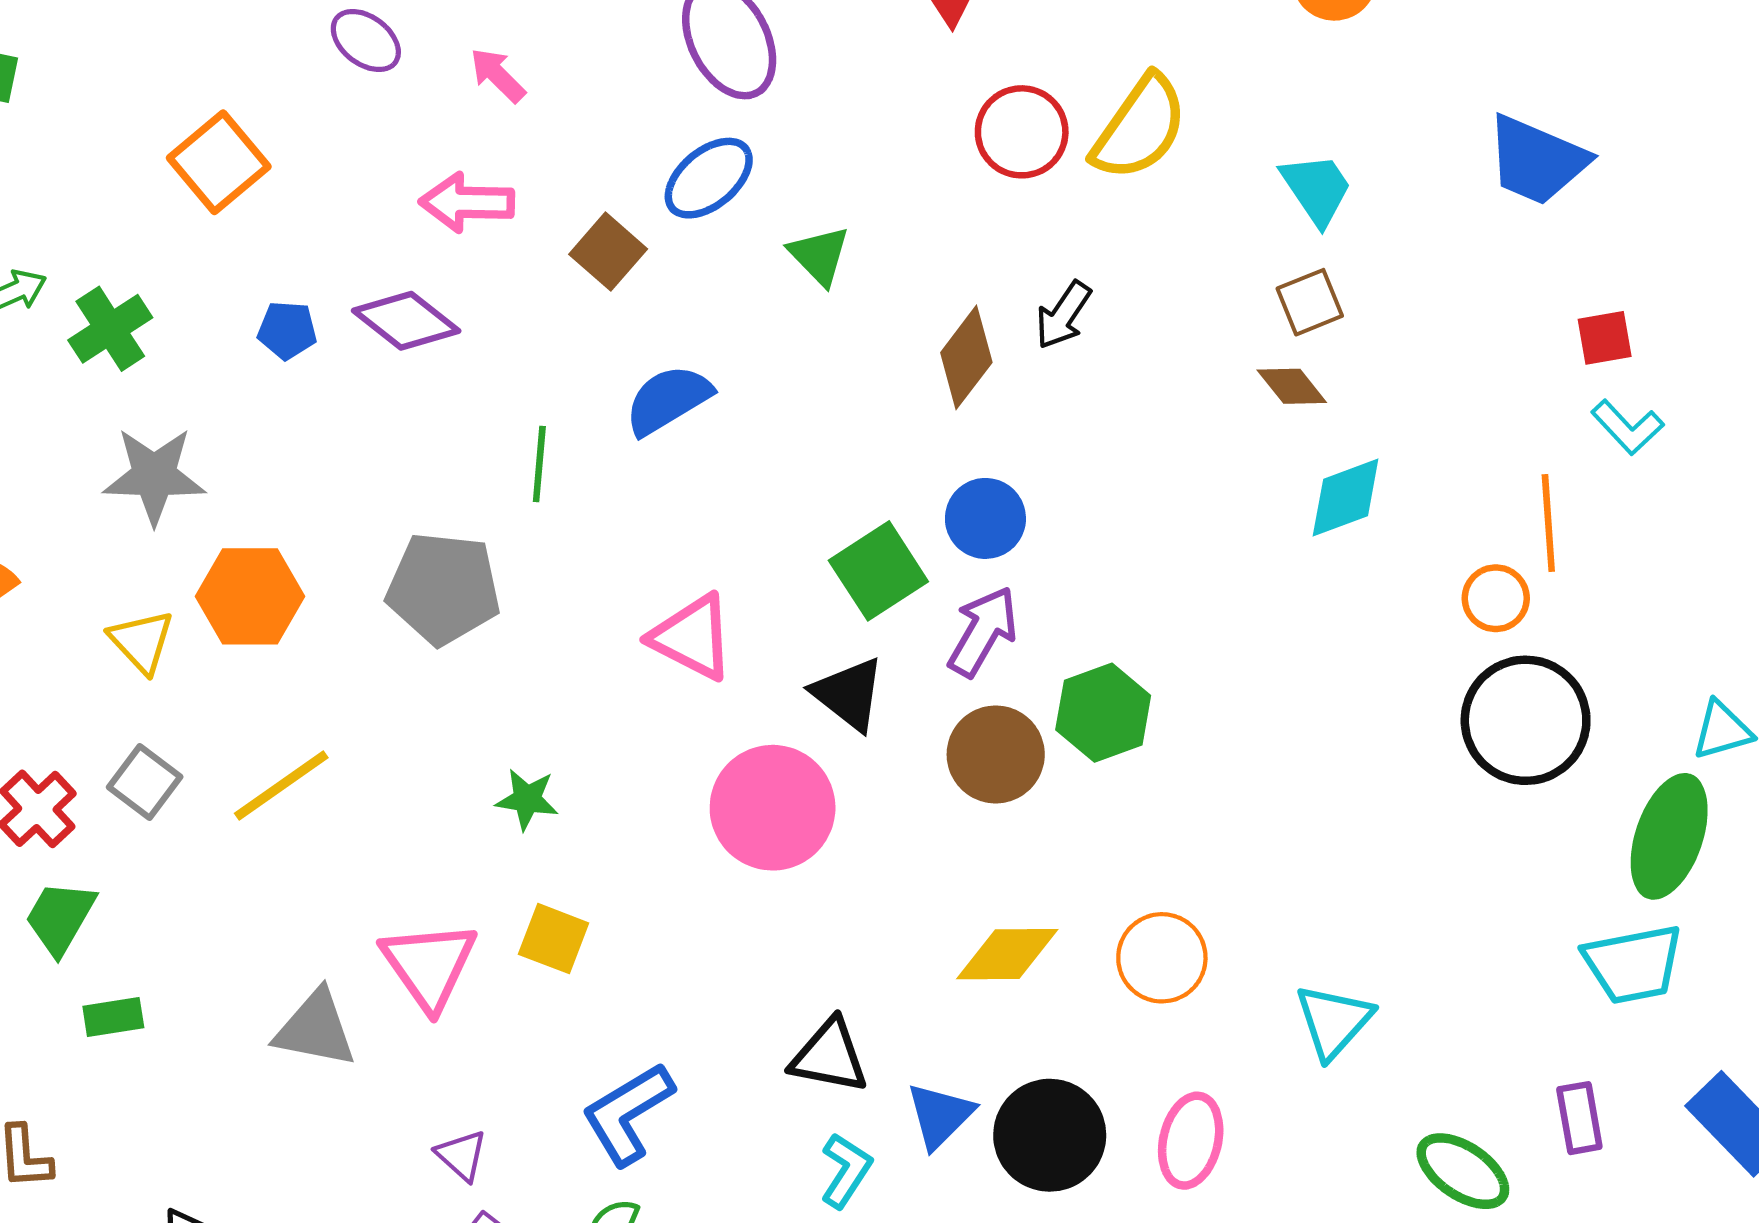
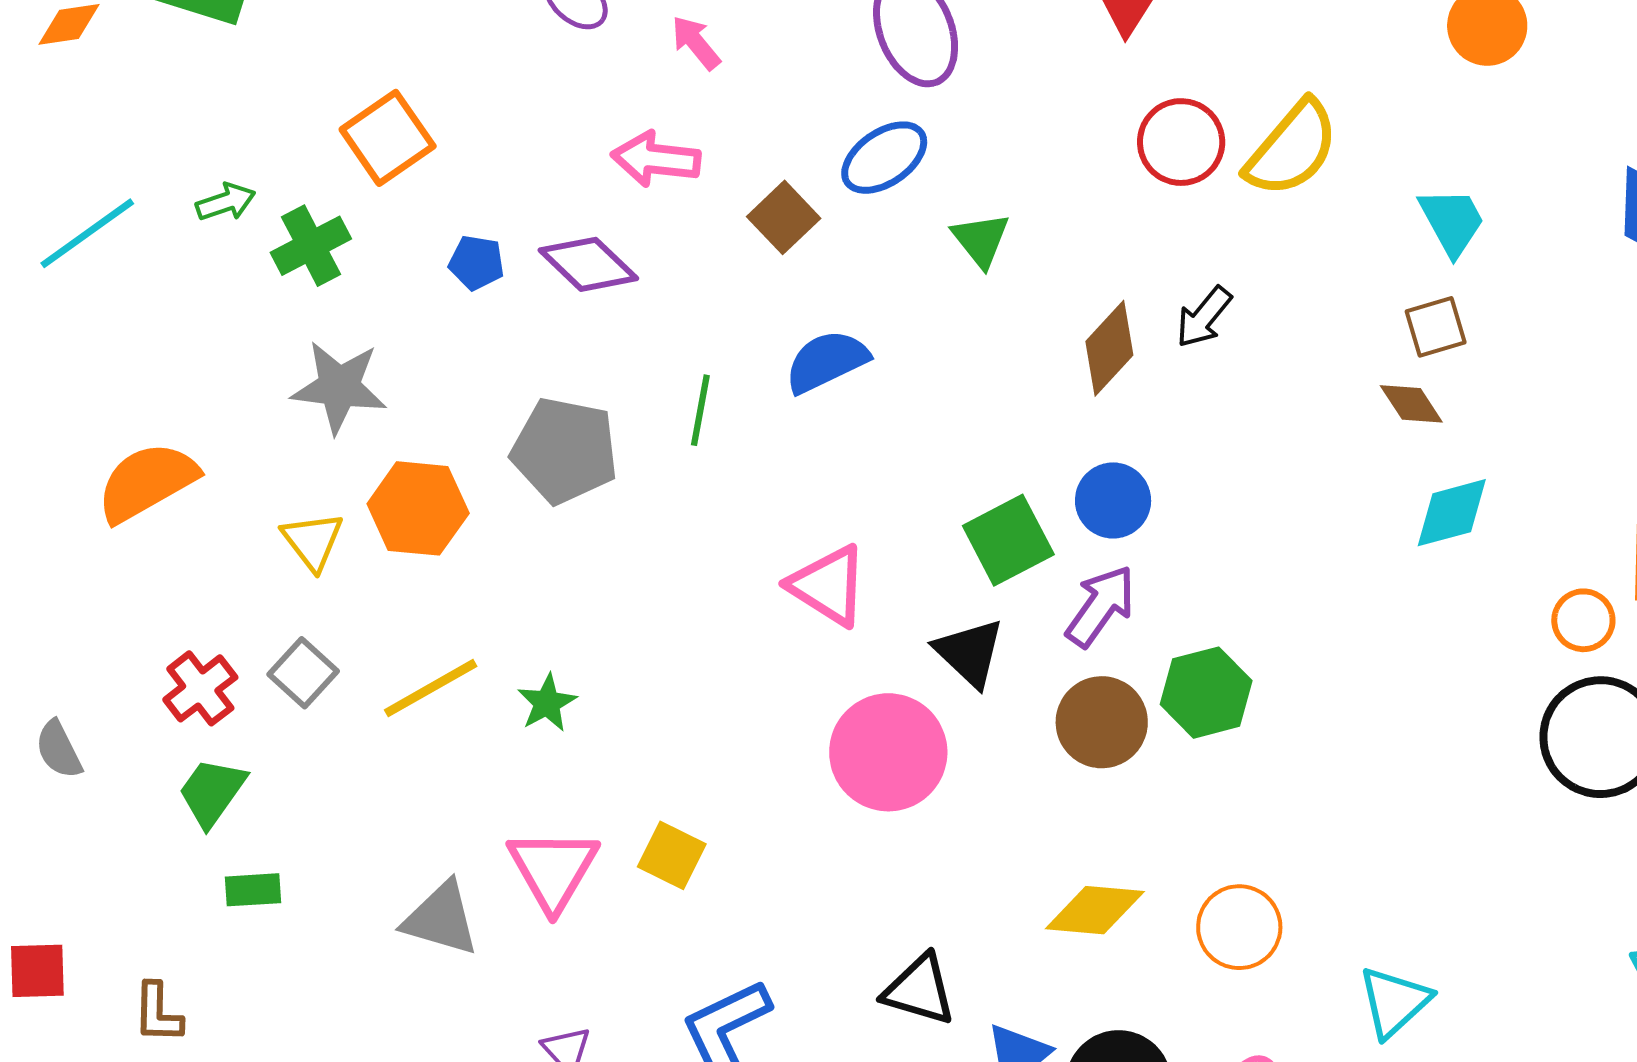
orange square: (219, 162) -> (388, 138), moved
gray pentagon: (444, 588) -> (565, 450), moved
green star: (527, 799) -> (547, 703), moved, turned 30

